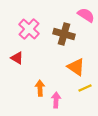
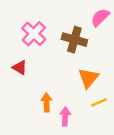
pink semicircle: (86, 15) -> (100, 17), turned -78
orange triangle: (76, 67) -> (88, 78), turned 36

